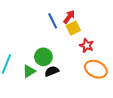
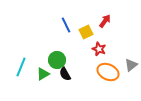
red arrow: (69, 17) -> (105, 21), moved
black semicircle: (52, 71) -> (65, 74), turned -96

